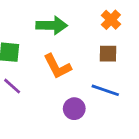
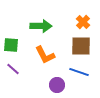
brown square: (108, 54) -> (81, 46), size x1.5

